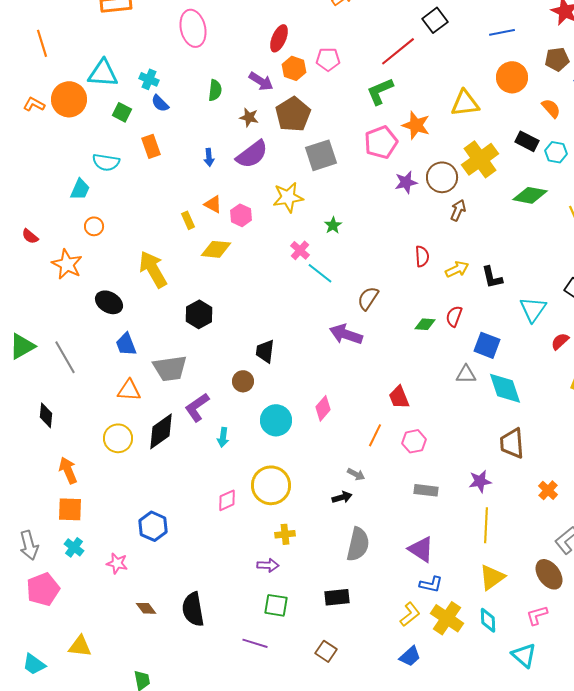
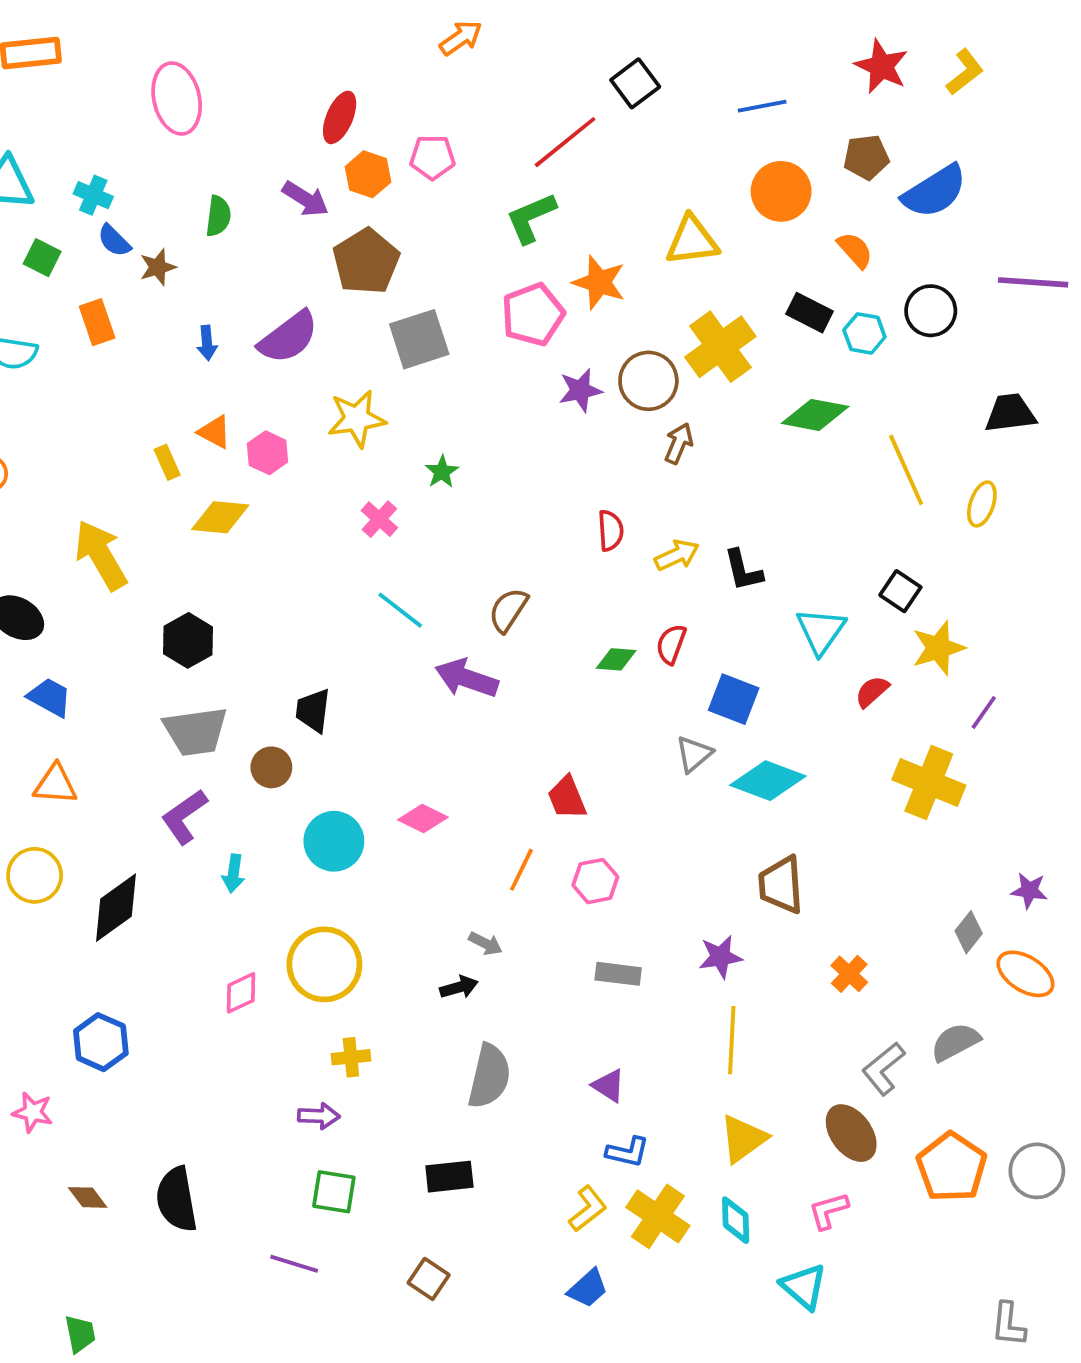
brown star: (249, 117) -> (158, 267), moved, turned -30
cyan line: (320, 273) -> (400, 610), moved
blue trapezoid: (126, 344) -> (50, 697), turned 140
gray trapezoid: (170, 368) -> (196, 731), moved
gray triangle: (466, 374) -> (694, 754), turned -40
cyan diamond: (505, 388) -> (768, 781), turned -51
pink diamond: (323, 408) -> (423, 819), turned 75
black diamond: (161, 431) -> (116, 908), moved
purple triangle: (421, 549) -> (609, 1086), size x0.7

